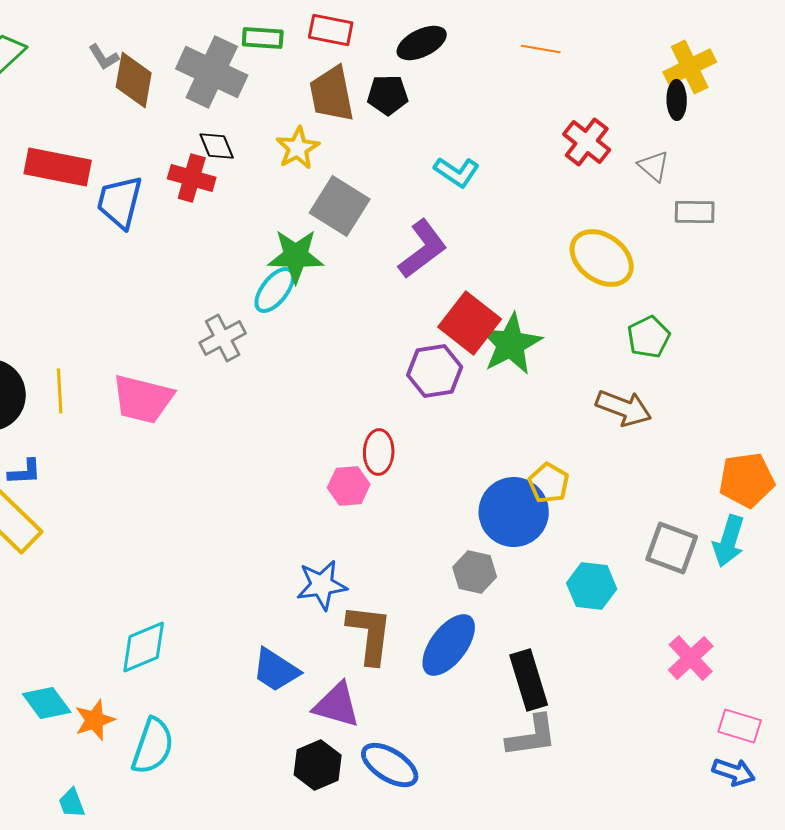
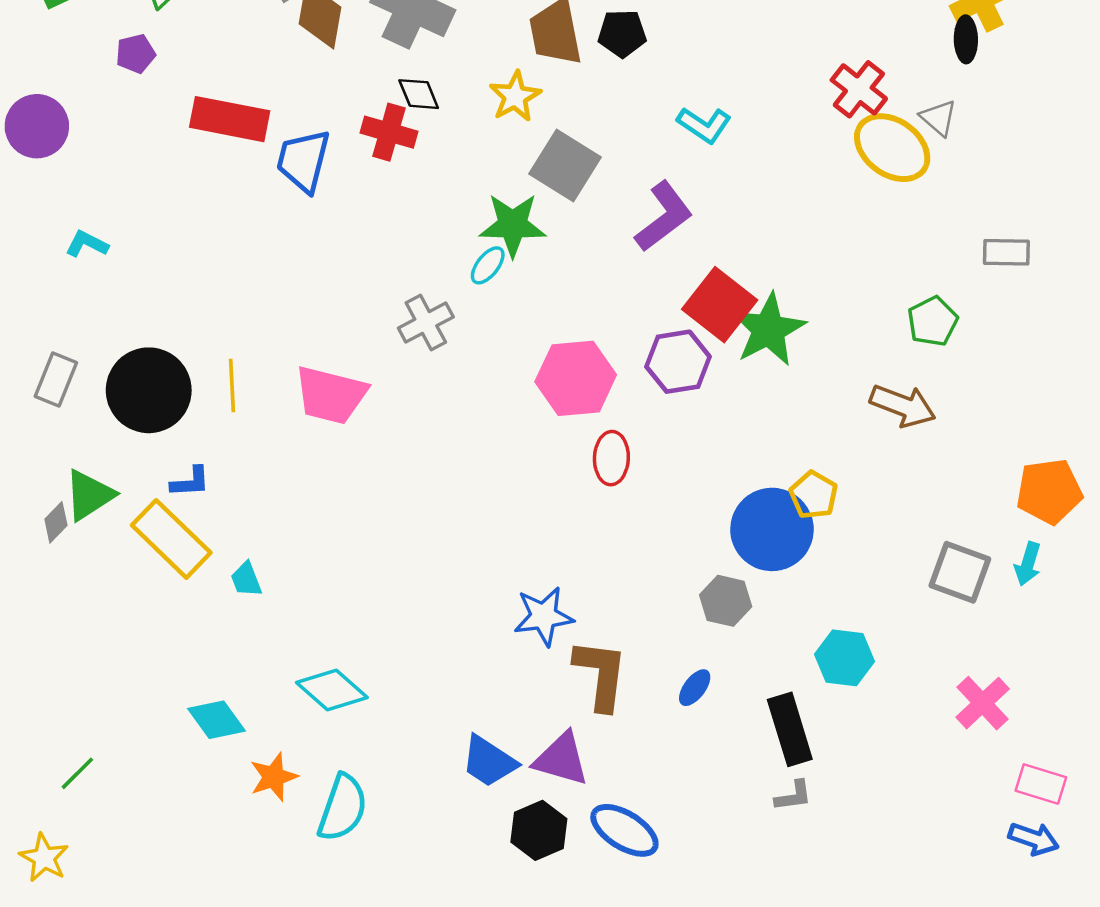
gray rectangle: (695, 212) -> (1006, 252), moved
yellow ellipse: (602, 258) -> (892, 148), moved
cyan ellipse: (275, 290) -> (488, 265), size x0.7
pink hexagon: (349, 486) -> (576, 378), moved, size x1.6
cyan arrow: (729, 541) -> (1028, 564), size x0.7
cyan hexagon: (592, 586) -> (845, 658), moved
blue ellipse: (449, 645) -> (695, 688), size x0.5
cyan diamond: (144, 647) -> (332, 690), turned 64
blue trapezoid: (276, 670) -> (489, 761), moved
cyan diamond: (47, 703) -> (216, 720), moved
gray L-shape: (532, 736) -> (793, 796), size x0.6
cyan trapezoid: (72, 803) -> (246, 579), moved

